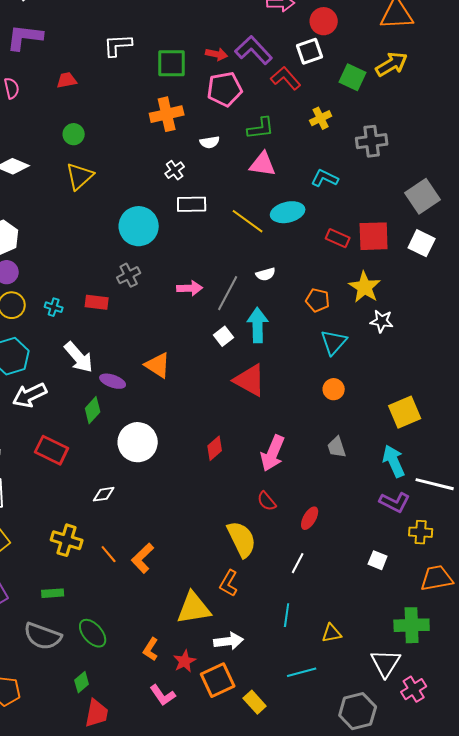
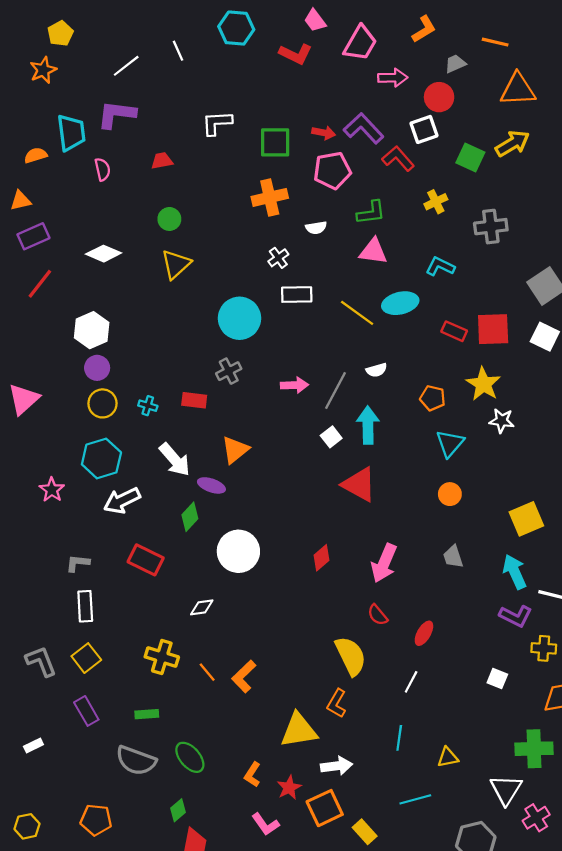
orange triangle: (158, 365) -> (235, 450), moved, turned 48

